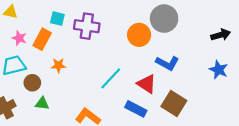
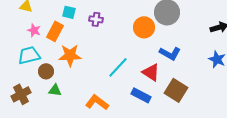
purple cross: (87, 26) -> (96, 19), size x0.6
orange star: (58, 65) -> (70, 55), size x1.6

